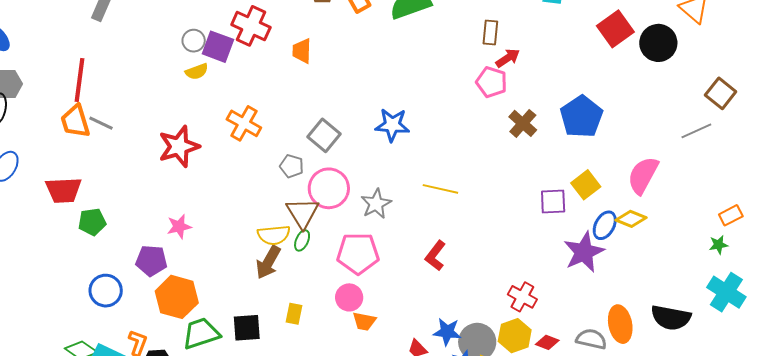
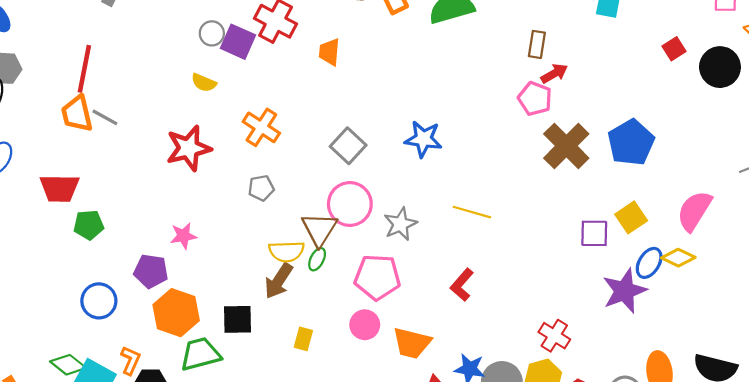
red square: (615, 29) -> (674, 49), size x0.6
yellow semicircle: (197, 72) -> (204, 83), moved, turned 40
brown cross: (523, 123) -> (566, 146), size x1.5
gray pentagon: (292, 166) -> (261, 188), moved, turned -30
orange trapezoid: (364, 321) -> (412, 343), moved, size x1.5
black square: (247, 328) -> (237, 319), moved

